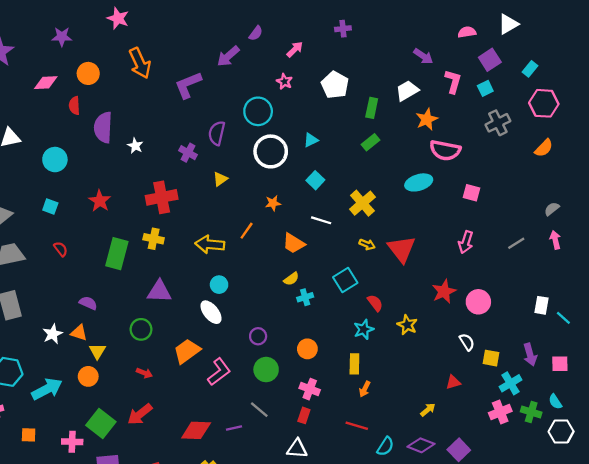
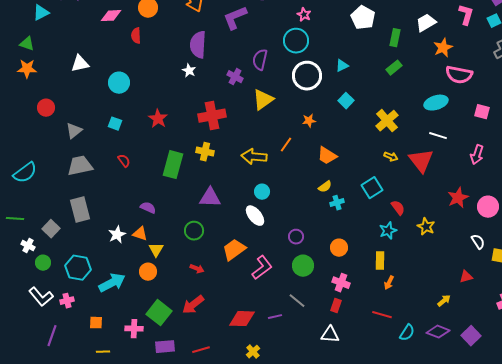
pink star: (284, 81) -> (304, 15), moved
purple semicircle: (103, 127) -> (198, 45), moved
yellow triangle: (220, 179) -> (263, 100), size x1.6
white line: (321, 220) -> (438, 136), moved

